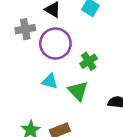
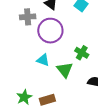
green cross: (89, 61) -> (82, 53), moved, turned -32

